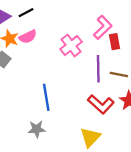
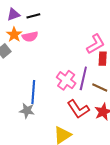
pink cross: (71, 46) -> (66, 80), moved, turned -30
gray star: (37, 129) -> (27, 111), moved

